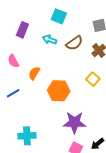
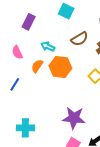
cyan arrow: (50, 40) -> (48, 46), moved
orange hexagon: (59, 91) -> (60, 67), moved
blue line: (13, 93) -> (15, 84), turned -32

